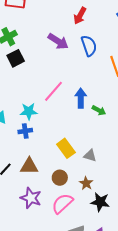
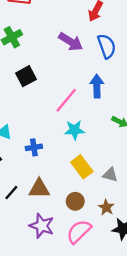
black square: (16, 58) -> (26, 76), moved
blue arrow: (81, 98) -> (97, 86), moved
cyan star: (29, 111) -> (75, 130), moved

